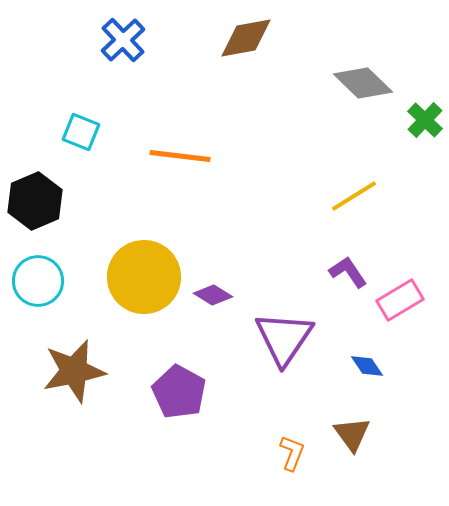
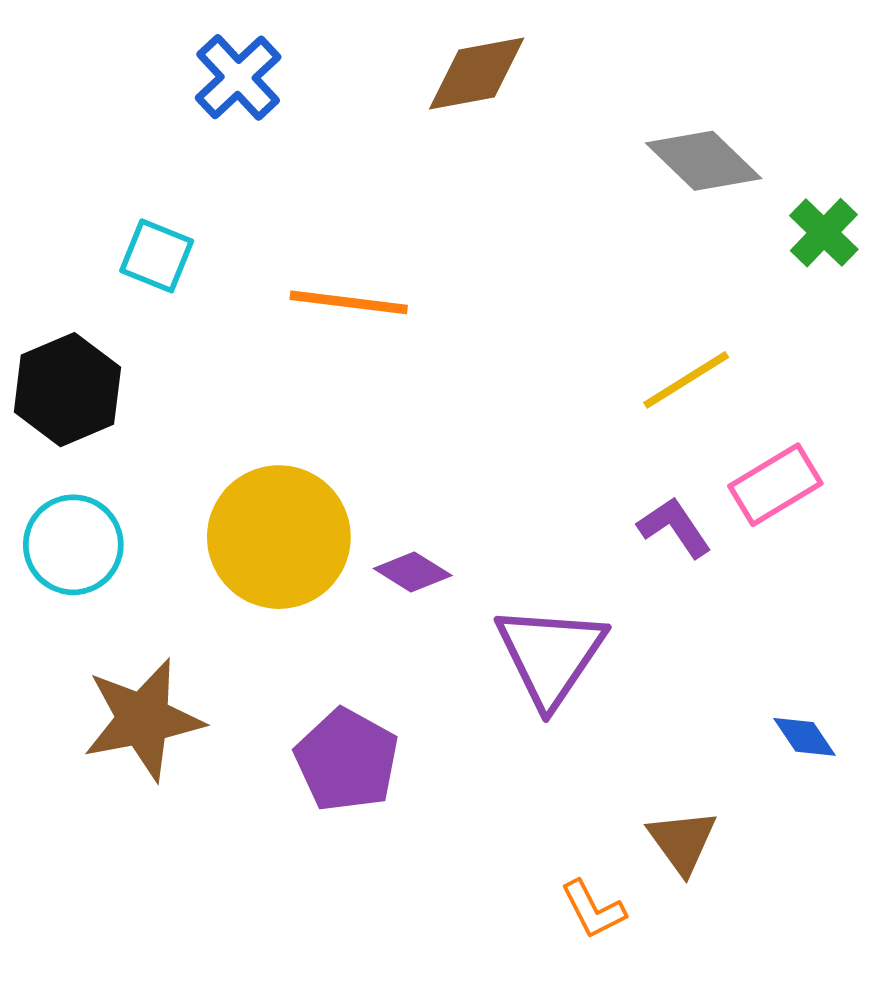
pink rectangle: (400, 300) -> (775, 485), moved
blue diamond: (367, 366) -> (804, 737), moved
orange L-shape: (292, 453) -> (593, 909), moved, turned 132

